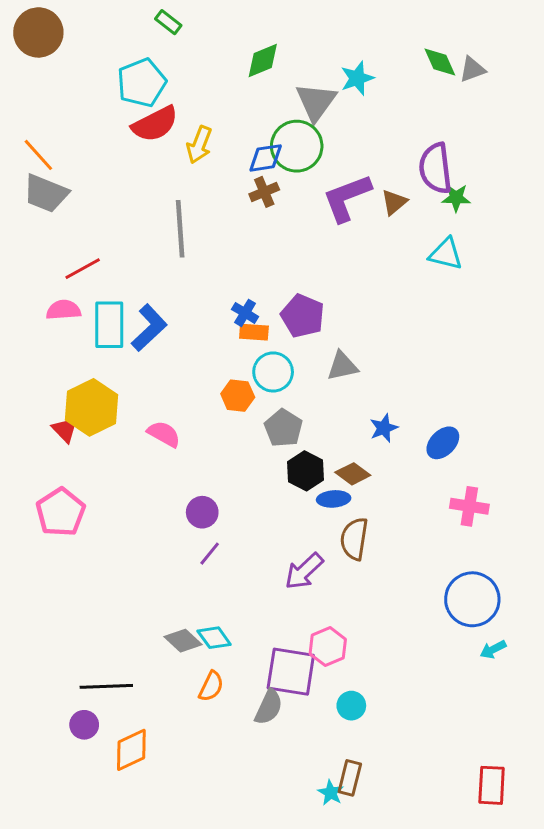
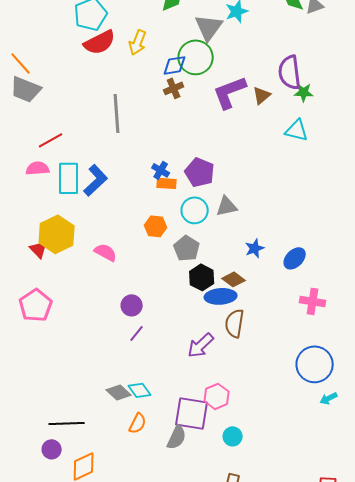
yellow arrow: (199, 145) -> (138, 42), moved
cyan circle: (273, 372) -> (195, 210), moved
blue ellipse: (334, 499) -> (221, 296), size x1.4

